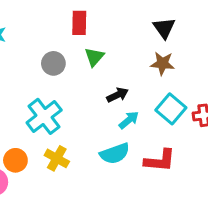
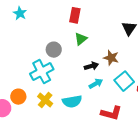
gray circle: (53, 63) -> (54, 50), moved
brown star: (162, 63) -> (111, 58), moved
cyan semicircle: (115, 153) -> (72, 101), moved

